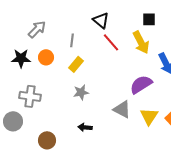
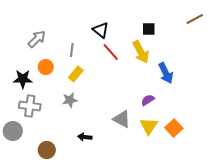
black star: (21, 58) -> (23, 79), moved
purple semicircle: (141, 84) -> (148, 100), moved, size x0.6
gray star: (81, 92) -> (70, 100), moved

